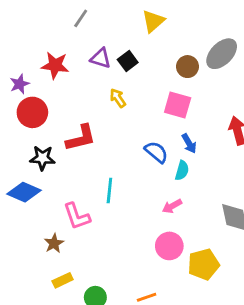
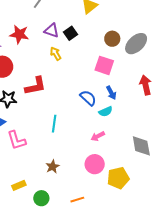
gray ellipse: (222, 54) -> (136, 44), moved
yellow arrow: (118, 98) -> (56, 54), moved
cyan semicircle: (182, 171) -> (106, 112), turned 48
pink L-shape: (77, 216) -> (16, 140), moved
brown star: (54, 243) -> (53, 167), moved

